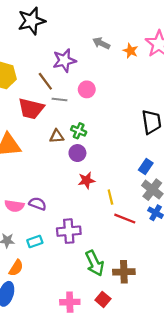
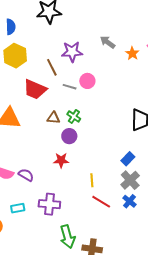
gray line: (59, 100) -> (70, 87), moved
red star: (86, 180) -> (61, 160), moved

